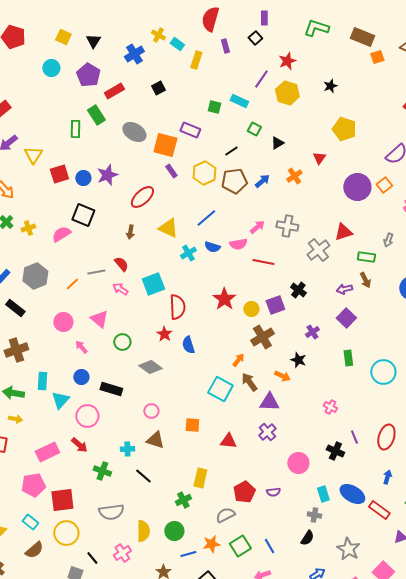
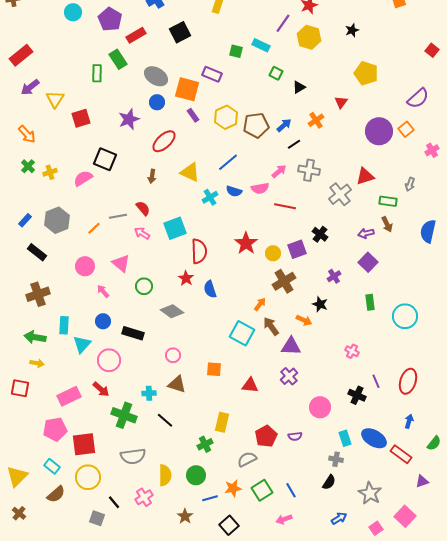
black square: (158, 88) -> (180, 32), size x1.5
black line: (231, 151) -> (294, 144), moved
blue circle: (83, 178) -> (157, 102), moved
green cross: (102, 471) -> (124, 415), size x1.4

